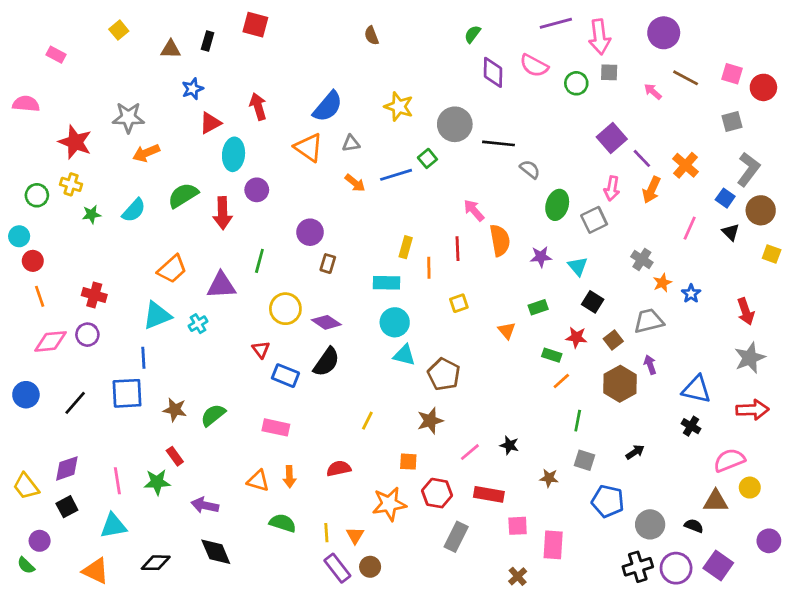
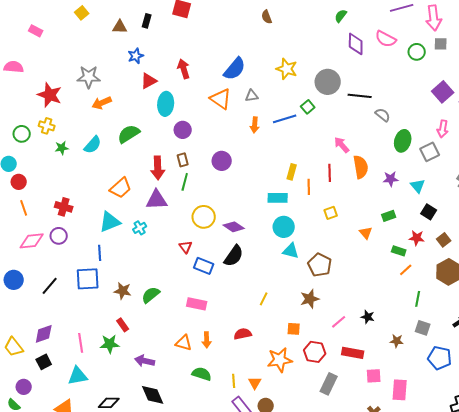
orange arrow: (355, 183) -> (255, 125), turned 56
red arrow: (223, 213) -> (158, 168), moved
brown rectangle: (328, 264) -> (183, 160), moved, turned -32

